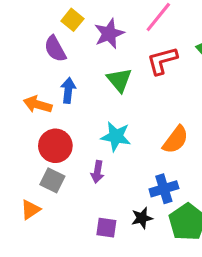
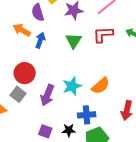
orange arrow: (38, 104) -> (22, 30), moved
cyan star: (116, 136) -> (72, 86), moved, turned 30
purple arrow: (97, 172) -> (47, 95), size x1.5

